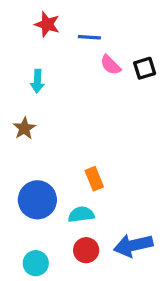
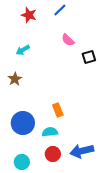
blue line: (89, 37) -> (60, 10), moved, turned -48
black square: (145, 68) -> (89, 57), moved
cyan arrow: (37, 81) -> (23, 50), turned 56

